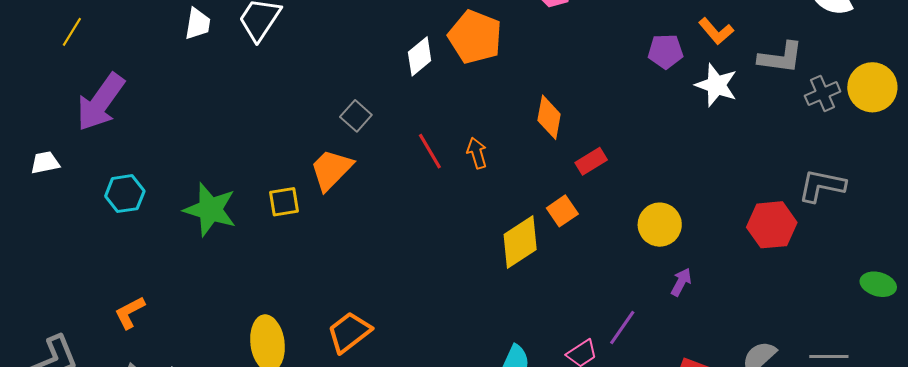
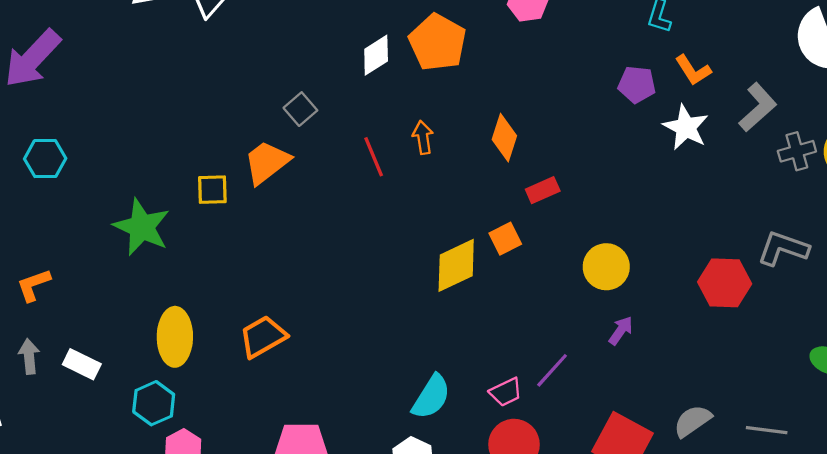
gray L-shape: (781, 58) -> (758, 107), turned -57
orange arrow: (477, 153) -> (423, 137), moved
green star: (210, 210) -> (142, 227), moved

